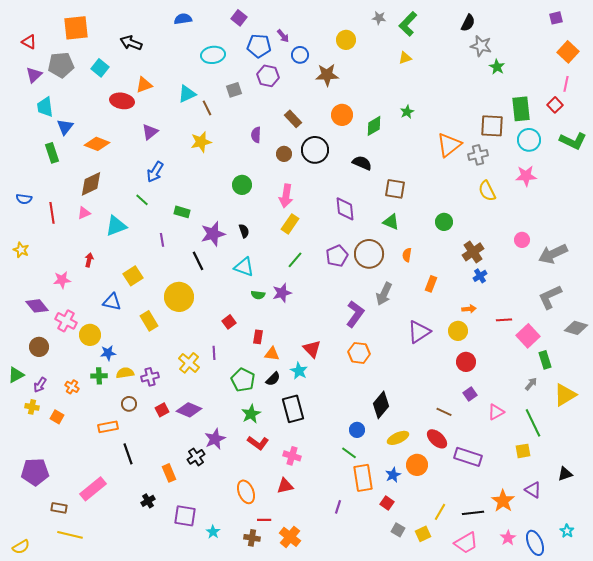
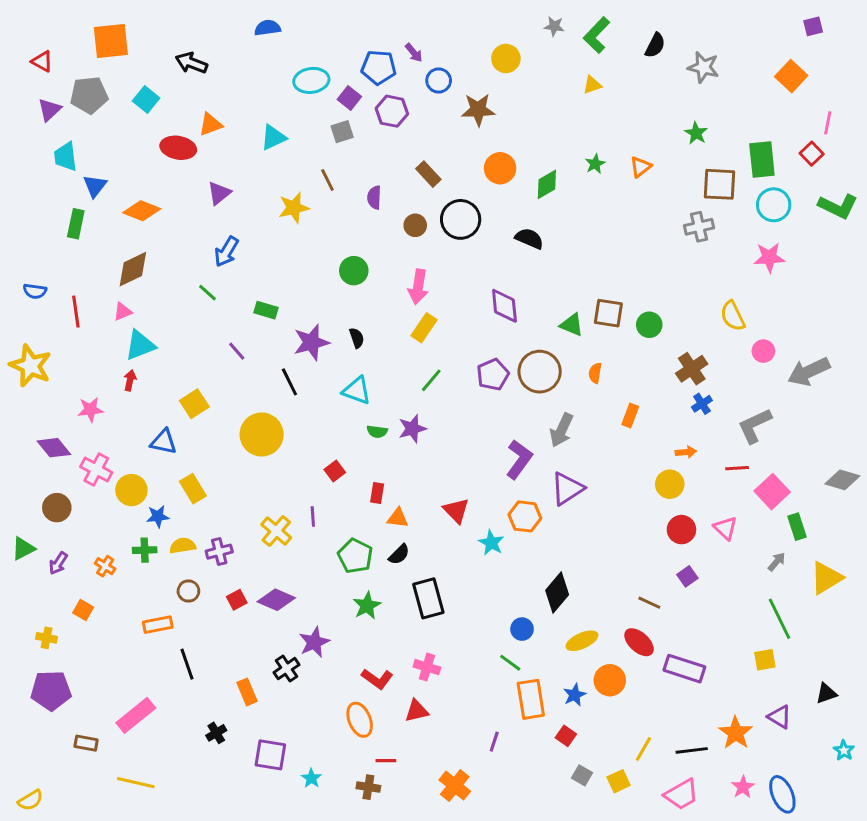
purple square: (239, 18) -> (349, 98), moved
black semicircle: (468, 23) -> (655, 45), moved
orange square: (568, 52) -> (791, 76), moved
green star: (497, 67) -> (696, 133), moved
brown line: (207, 108) -> (327, 180), moved
orange triangle: (449, 145) -> (641, 167), moved, size x0.6
green rectangle: (52, 153) -> (76, 224), turned 30
brown square: (395, 189) -> (608, 313), moved
yellow semicircle: (487, 191) -> (733, 316), moved
cyan triangle: (116, 226) -> (140, 345), moved
purple line: (162, 240) -> (237, 351), turned -32
yellow star: (21, 250) -> (30, 366), size x1.8
gray L-shape: (550, 297) -> (755, 426), moved
yellow rectangle: (149, 321) -> (193, 489), moved
purple triangle: (419, 332) -> (567, 489), moved
cyan star: (299, 371) -> (491, 543), moved
yellow cross: (32, 407) -> (47, 638), moved
pink triangle: (496, 412) -> (725, 528), moved, turned -48
red L-shape: (258, 443) -> (377, 679), moved
cyan star: (567, 531) -> (844, 750), moved
yellow line: (70, 535) -> (136, 783), moved
orange cross: (290, 537) -> (455, 786), moved

